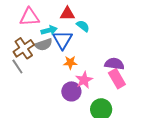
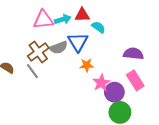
cyan arrow: (49, 30) -> (63, 19), moved
purple semicircle: (114, 64) -> (133, 54), moved
purple circle: (71, 91) -> (114, 92), moved

